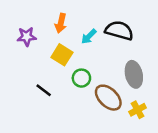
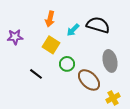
purple star: (27, 37) -> (15, 37), moved
yellow cross: (138, 110) -> (113, 98), moved

